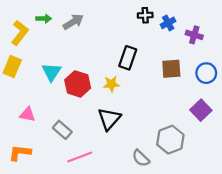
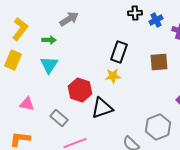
green arrow: (44, 19) -> (49, 40), moved
red hexagon: (78, 84) -> (80, 90), moved
yellow star: (111, 84) -> (113, 76), moved
black triangle: (109, 119) -> (102, 108), turned 30

